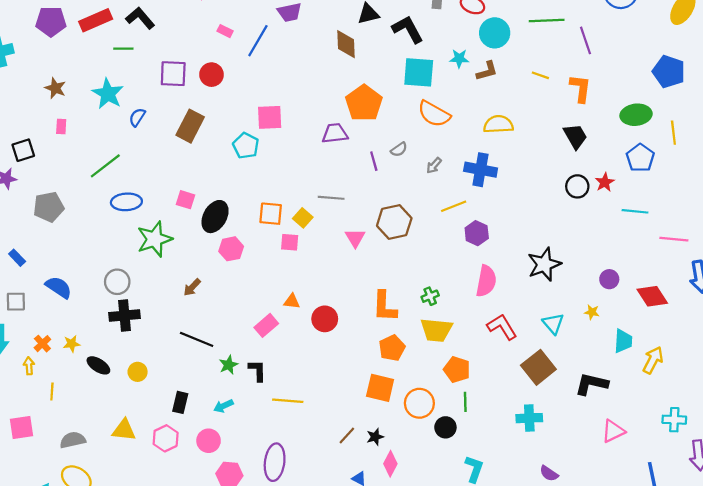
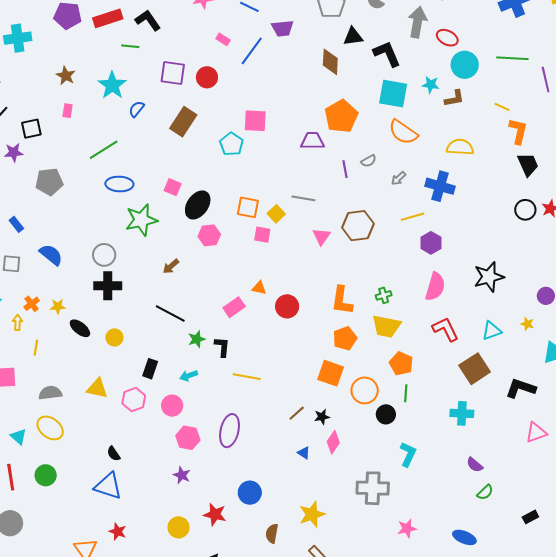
orange L-shape: (580, 88) -> (518, 131), moved
cyan triangle: (553, 324) -> (492, 331), turned 45

